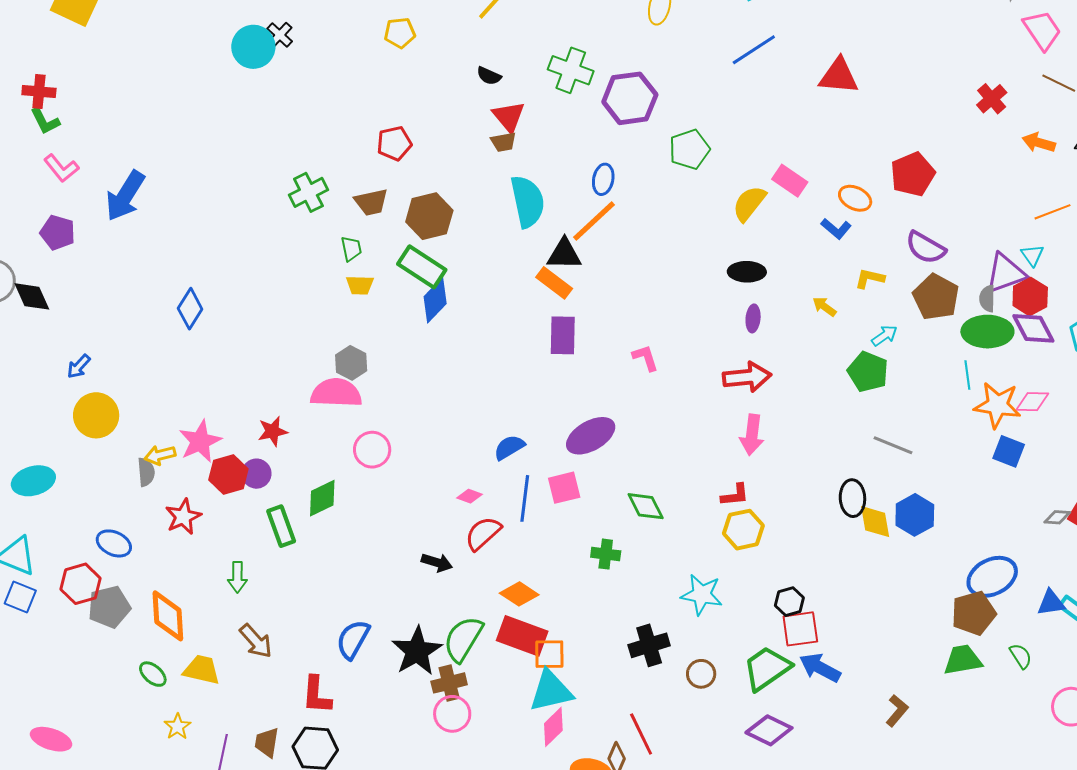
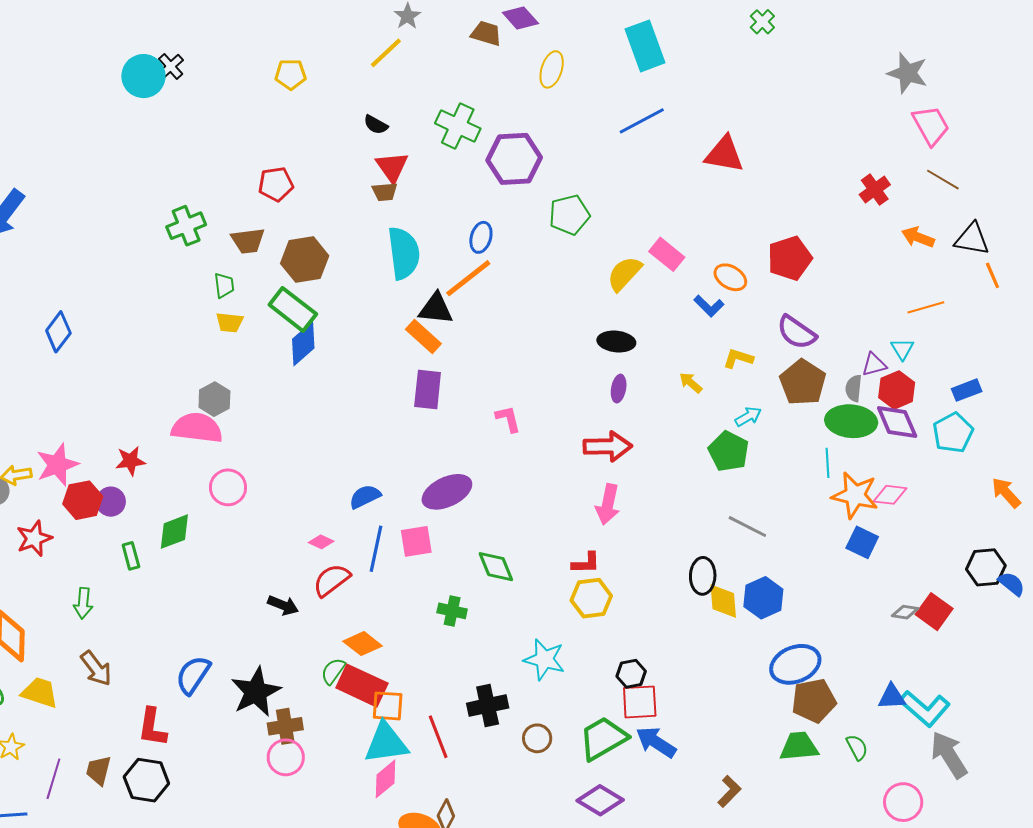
purple triangle: (1006, 273) -> (874, 365), size x0.6
green rectangle: (281, 526) -> (131, 556), size x0.7
blue ellipse: (992, 577) -> (795, 664), moved
green semicircle: (463, 639) -> (333, 671), moved, size x0.6
red line: (641, 734) -> (438, 737), moved

